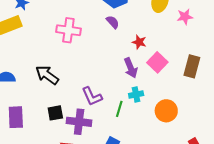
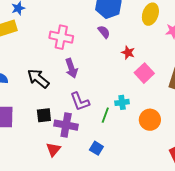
purple arrow: (131, 68) -> (71, 68), moved

